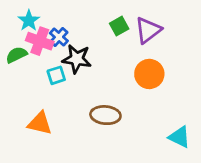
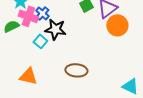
orange circle: (149, 74) -> (117, 25), moved
cyan square: (56, 75) -> (40, 41), turned -32

